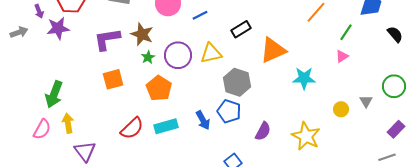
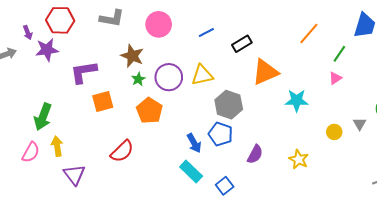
blue line: (200, 15) -> (206, 32), moved
black rectangle: (241, 29) -> (242, 44), moved
purple L-shape: (107, 39) -> (83, 72), moved
cyan rectangle: (166, 126) -> (191, 172), moved, turned 60
yellow star: (306, 136) -> (299, 159), size x0.7

